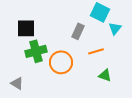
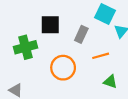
black square: (26, 28) -> (50, 25), moved
green cross: (36, 51) -> (25, 47), moved

